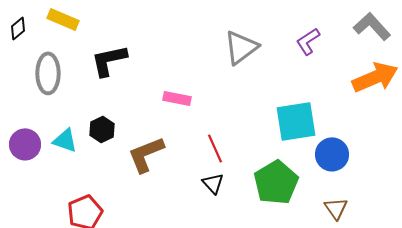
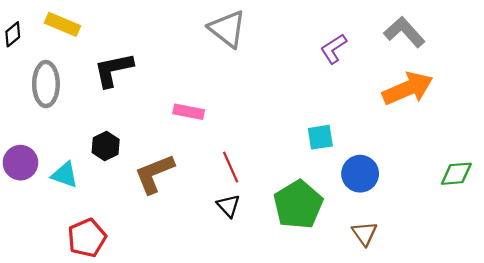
gray triangle: (241, 47) -> (227, 29), moved, turned -45
cyan square: (296, 121) -> (320, 137), size x0.6
cyan triangle: (65, 140) -> (65, 175), moved

